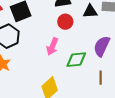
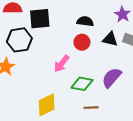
brown line: (101, 78) -> (91, 108), moved, turned 72

